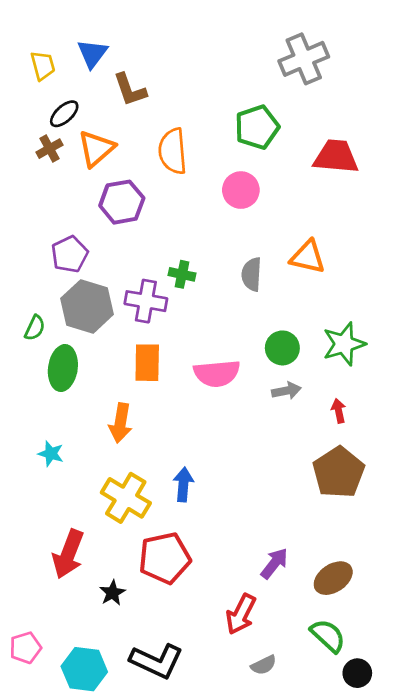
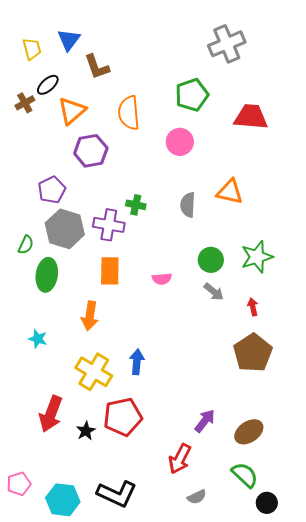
brown cross: (50, 149) -> (25, 103), moved
pink semicircle: (217, 373) -> (162, 279), size x0.6
gray arrow: (286, 391) -> (214, 292), turned 50
black star: (112, 593) -> (86, 431), moved

